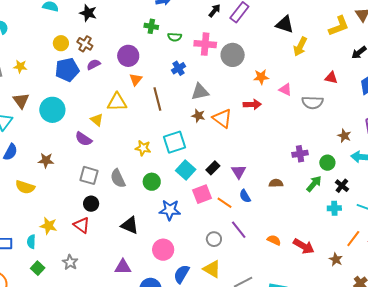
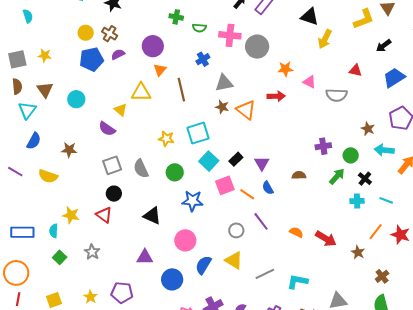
cyan circle: (52, 110) -> (76, 99), size x0.7
gray square: (89, 175) -> (112, 165), turned -36

